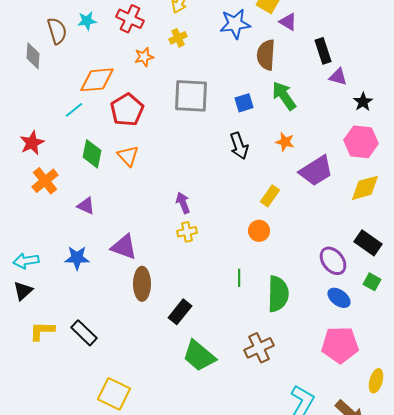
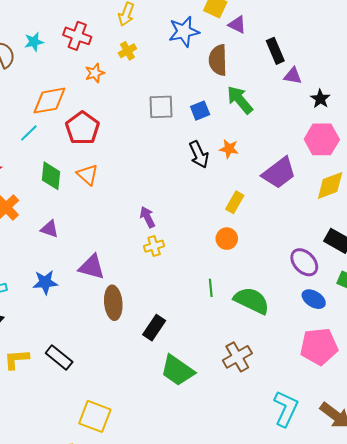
gray square: (191, 96) -> (161, 107), moved, size x0.7
orange star: (285, 142) -> (229, 149), moved
green semicircle: (278, 294) -> (252, 301), turned -60

